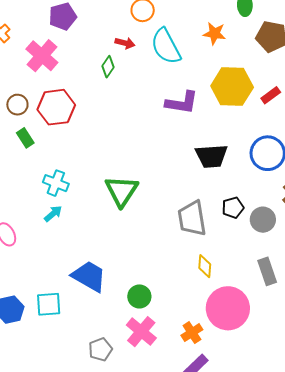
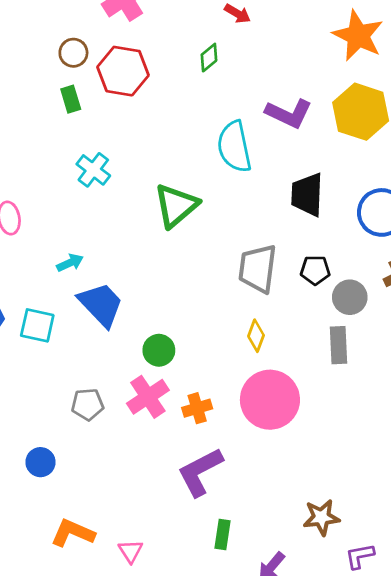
orange star: (215, 33) -> (358, 36), size x1.6
cyan semicircle: (166, 46) -> (234, 147), moved
green diamond: (108, 67) -> (209, 58), moved
black trapezoid: (212, 156) -> (307, 195), turned 80
cyan arrow: (53, 214) -> (70, 263), moved
gray rectangle: (267, 271) -> (339, 345), moved
orange cross: (192, 333) -> (197, 408), moved

